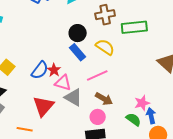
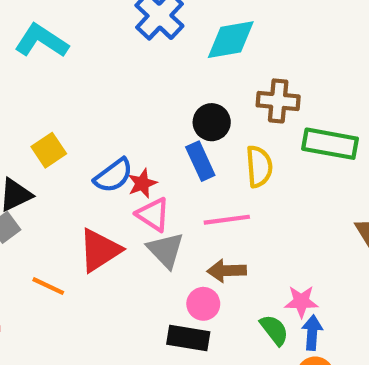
yellow semicircle: (105, 47) -> (259, 166), turned 36
brown arrow: (104, 99) -> (227, 271), turned 132

